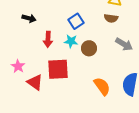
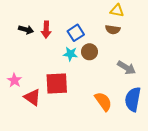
red arrow: (48, 39) -> (46, 30), moved
gray arrow: (124, 44) -> (126, 68), moved
brown circle: (89, 48) -> (89, 52), moved

